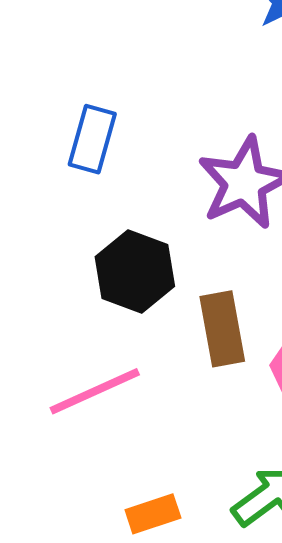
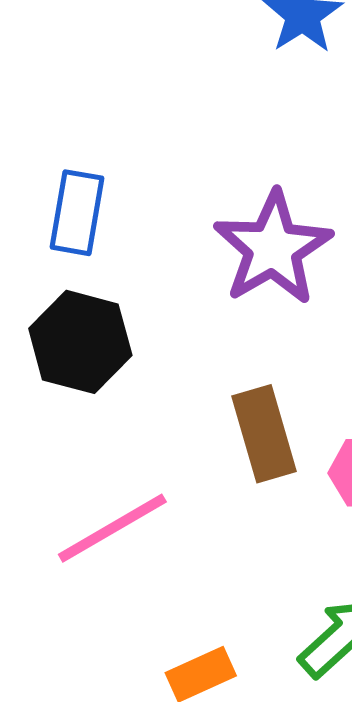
black hexagon: (135, 271) -> (80, 342), moved

